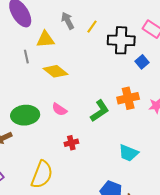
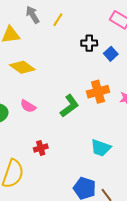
black cross: (121, 40) -> (89, 43), moved, size x0.6
red cross: (71, 143) -> (41, 148), moved

